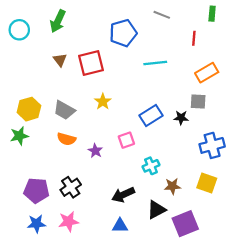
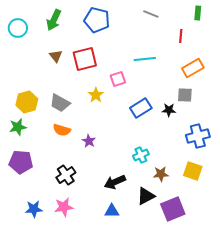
blue pentagon: (123, 33) -> (97, 20), moved, turned 30
pink square: (126, 140) -> (118, 79), moved
purple pentagon: (36, 190) -> (21, 162), moved

